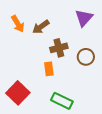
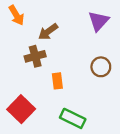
orange arrow: (18, 24) -> (16, 15), moved
brown cross: (59, 48) -> (35, 56), moved

